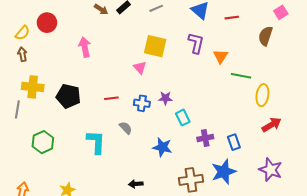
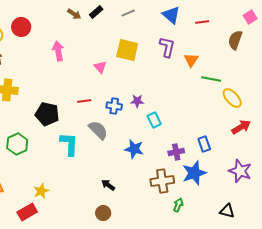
pink triangle: (140, 68) -> (100, 67), moved
yellow ellipse: (262, 95) -> (232, 98), turned -50
black pentagon: (68, 96) -> (47, 114), moved
gray semicircle: (126, 128) -> (98, 130), size x1.5
purple cross: (205, 138) -> (176, 152), moved
black arrow: (136, 184) -> (108, 185), turned 40

